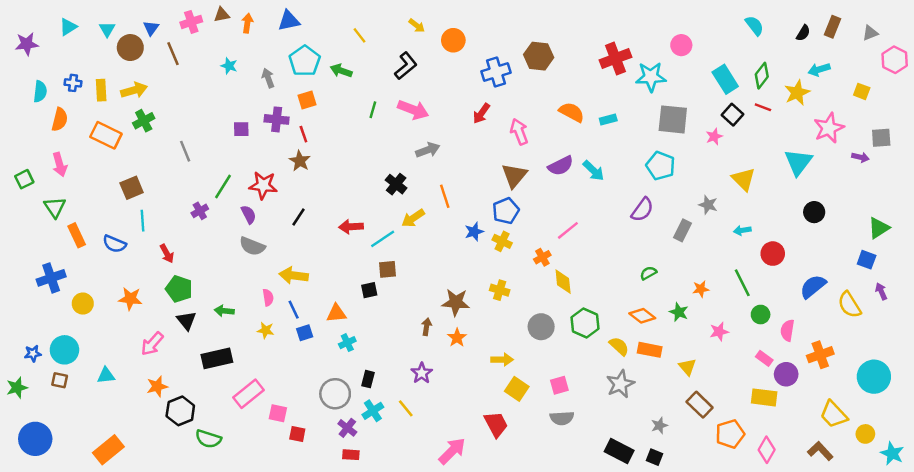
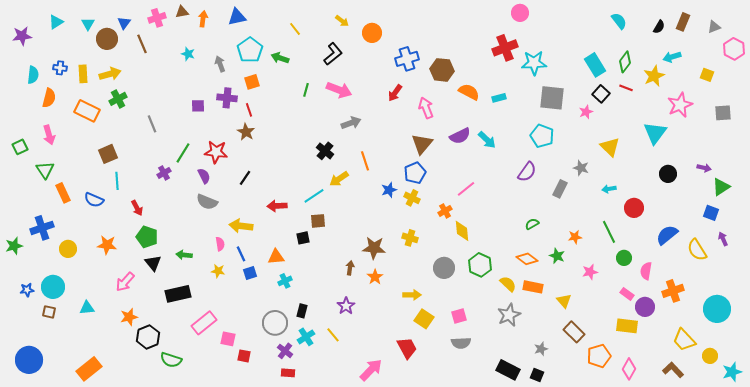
pink circle: (681, 45) -> (520, 13), moved
brown hexagon: (539, 56) -> (442, 70), moved
purple arrow: (860, 157) -> (704, 168), moved
red arrow: (351, 227) -> (277, 206), moved
green star: (17, 388) -> (14, 246), moved
cyan star: (892, 453) -> (732, 372), turned 30

